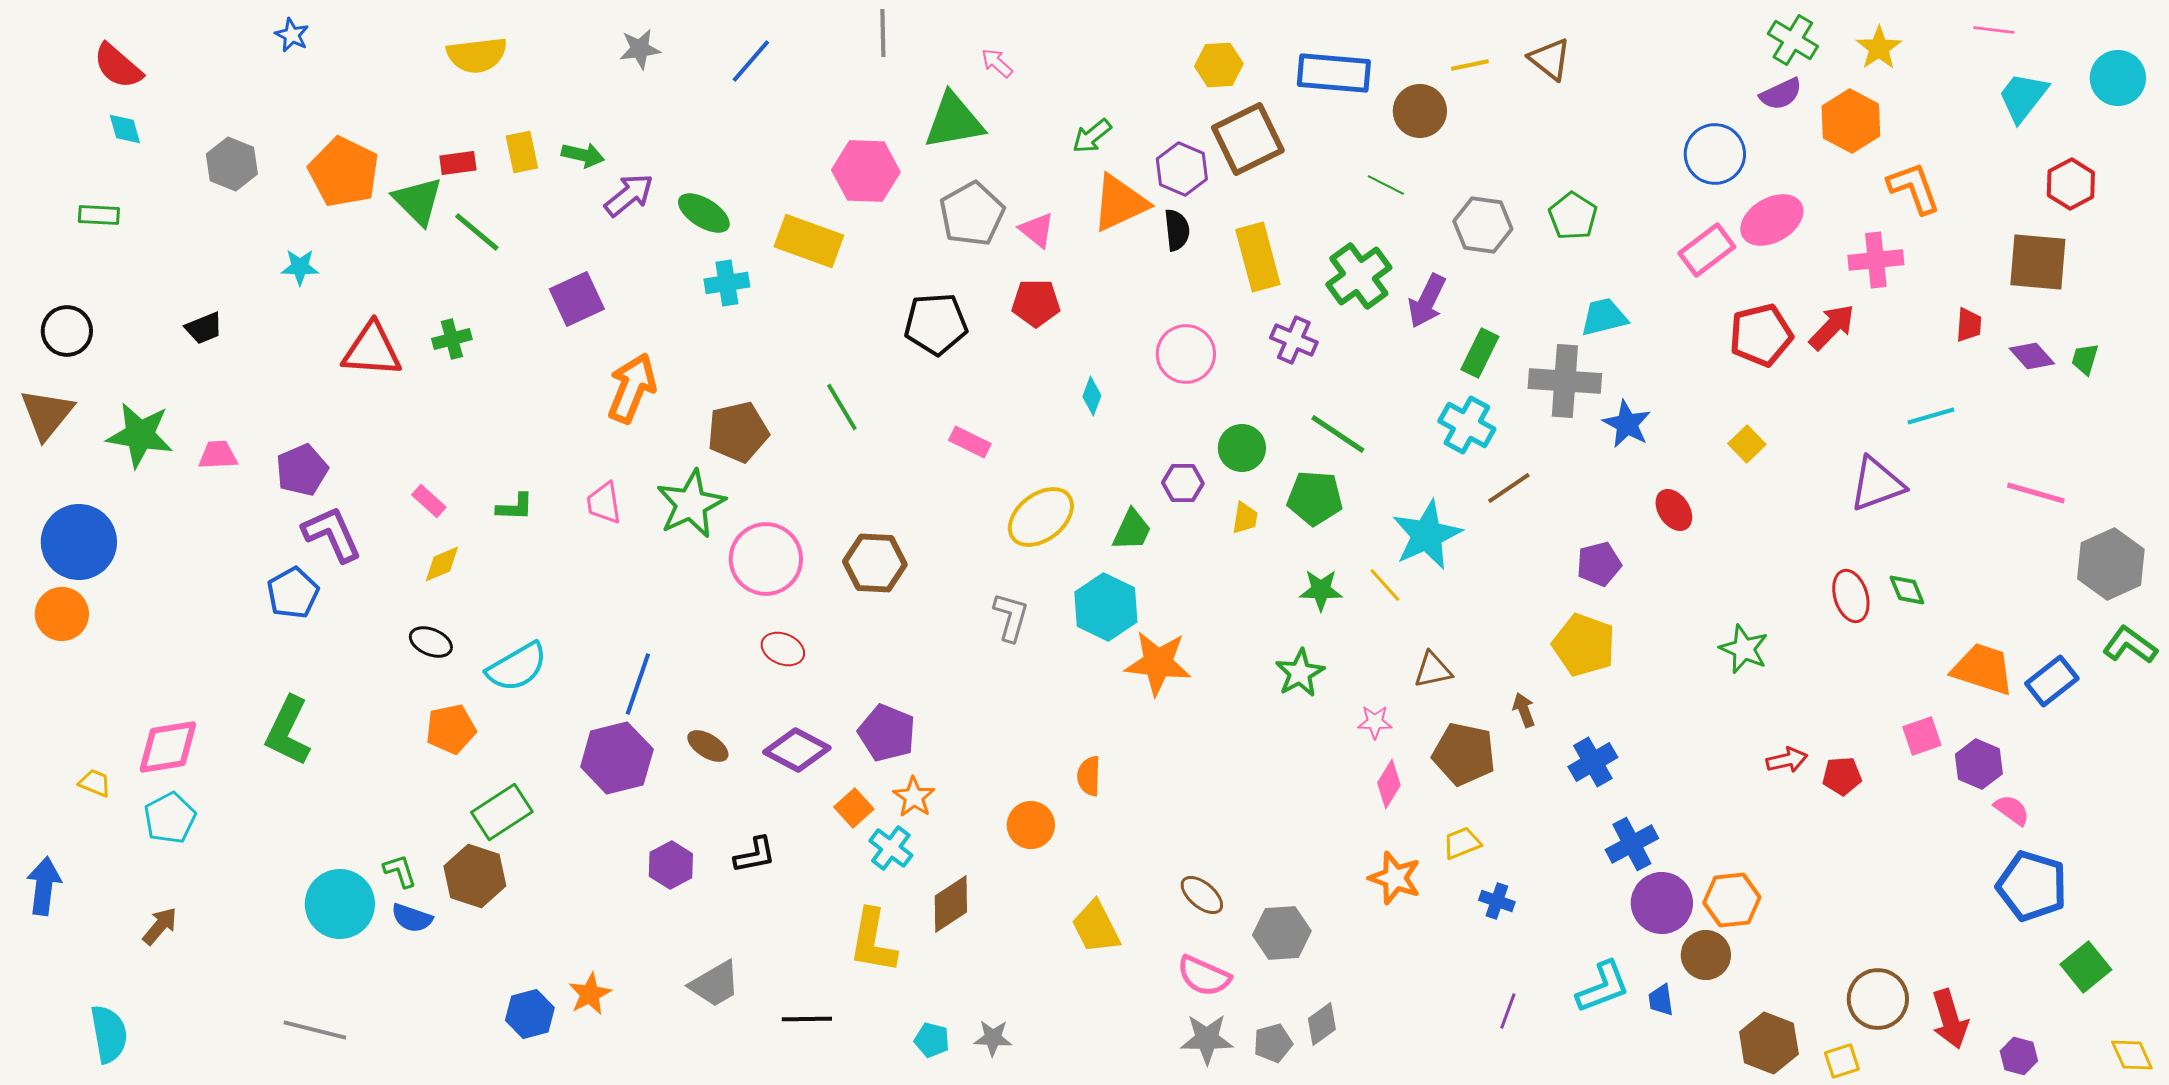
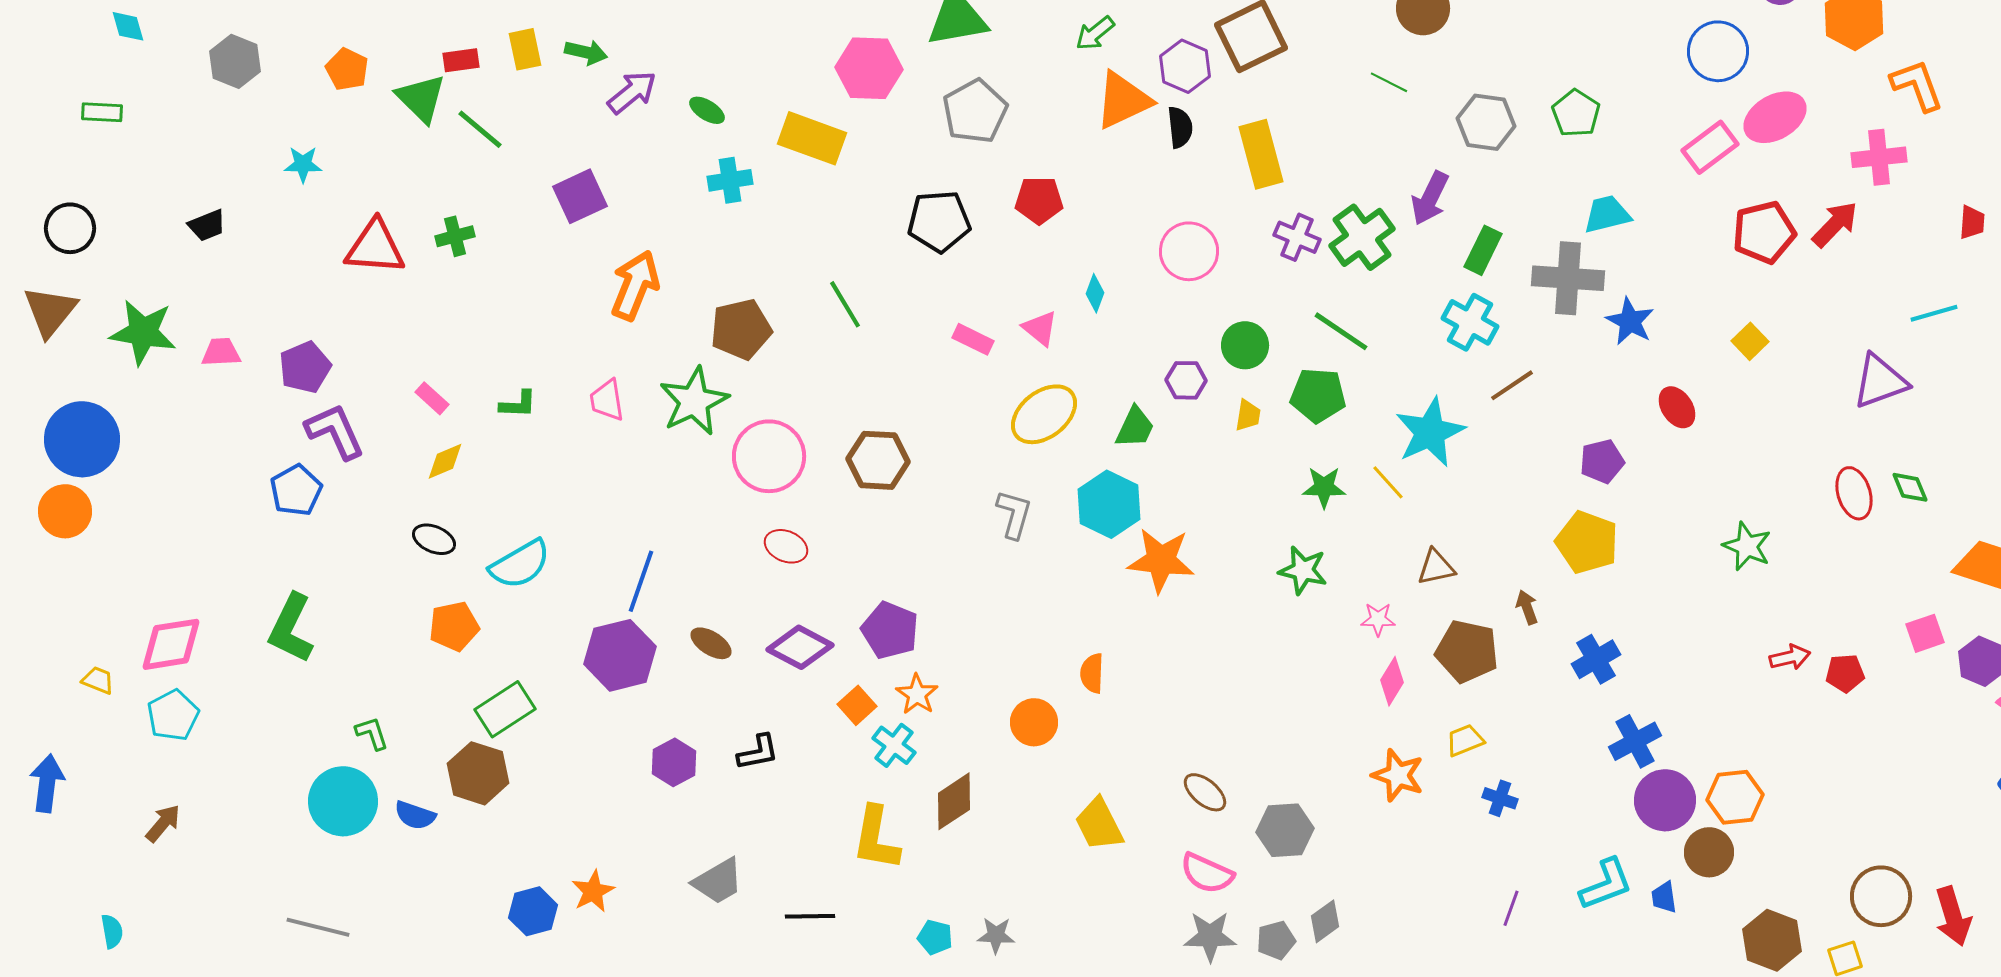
orange pentagon: (344, 172) -> (347, 69), size x0.6
green ellipse: (704, 213) -> (707, 110), size x0.7
pink triangle: (1037, 230) -> (1040, 328), moved
green cross: (1359, 276) -> (1362, 237), moved
green star: (1300, 673) -> (1303, 570), turned -30
green L-shape: (400, 871) -> (372, 733), moved
cyan semicircle: (109, 1034) -> (112, 931), size x0.6

